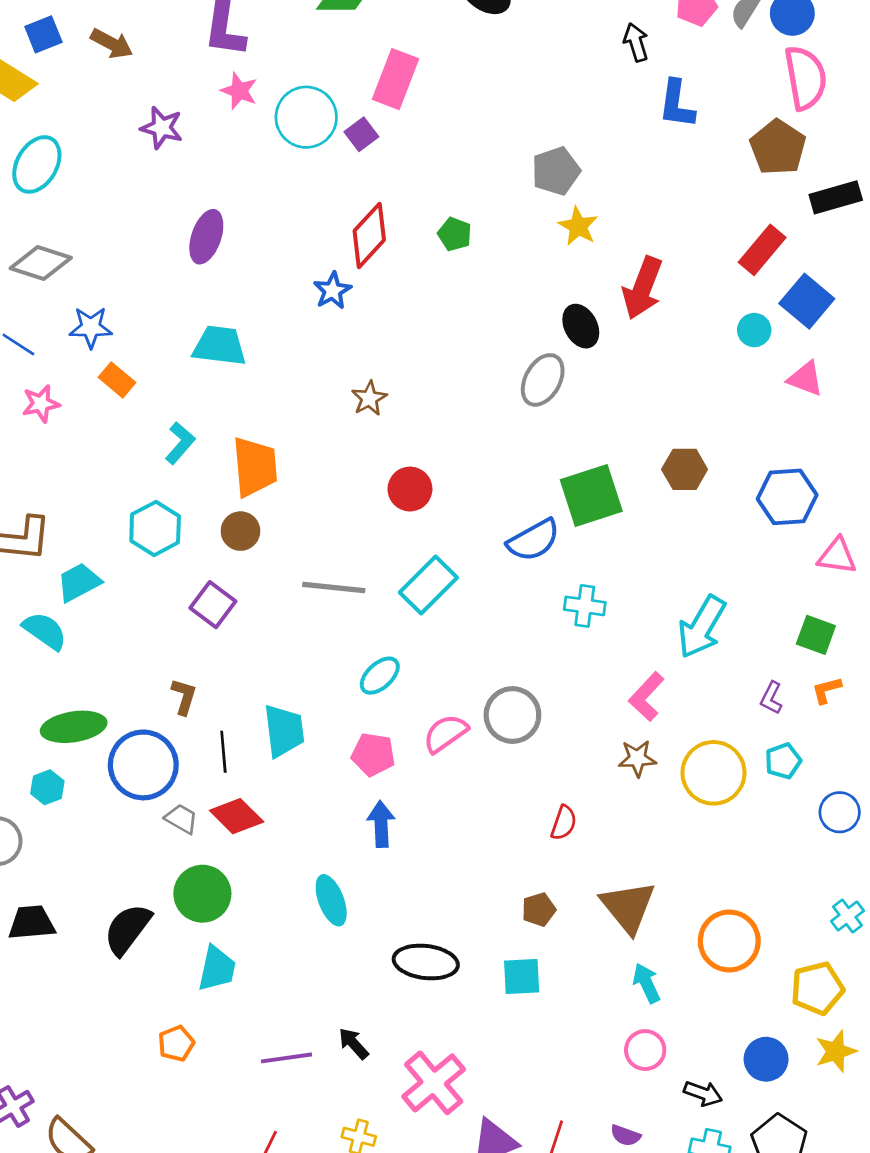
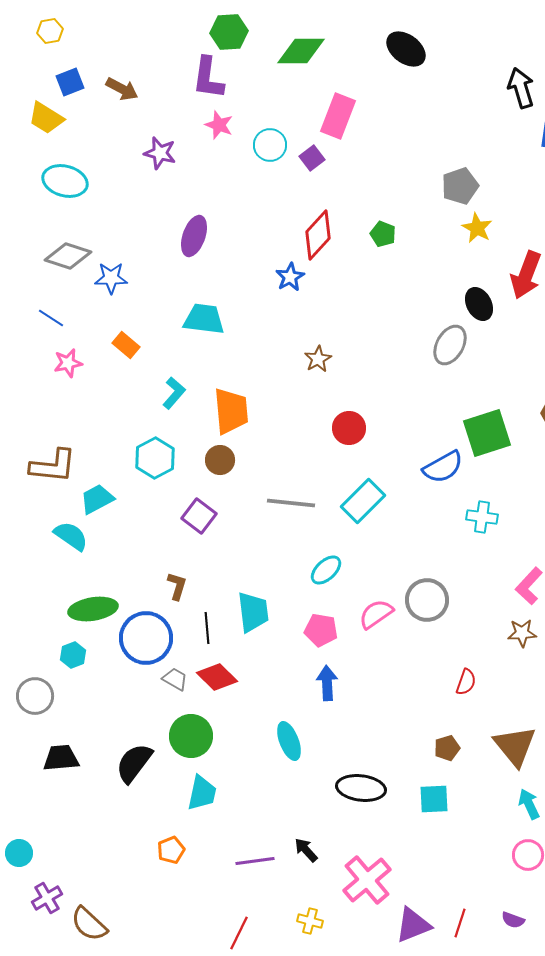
black arrow: (636, 42) -> (521, 88), size x1.4
cyan circle: (306, 117) -> (270, 145), size x0.7
cyan ellipse: (37, 164) -> (65, 181), turned 75
blue star: (91, 327) -> (111, 278), moved

